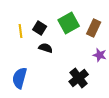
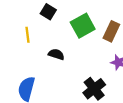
black square: (40, 28) -> (48, 12), moved

